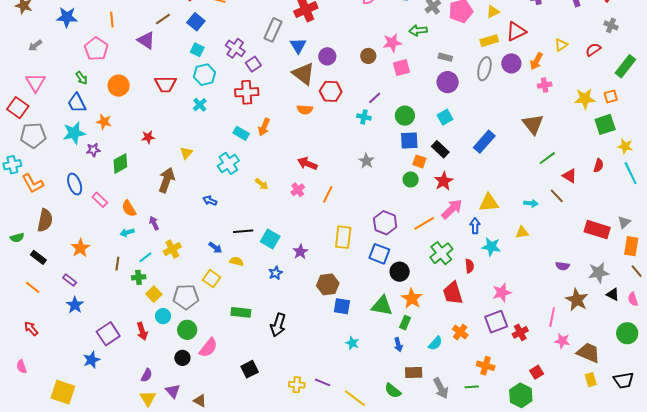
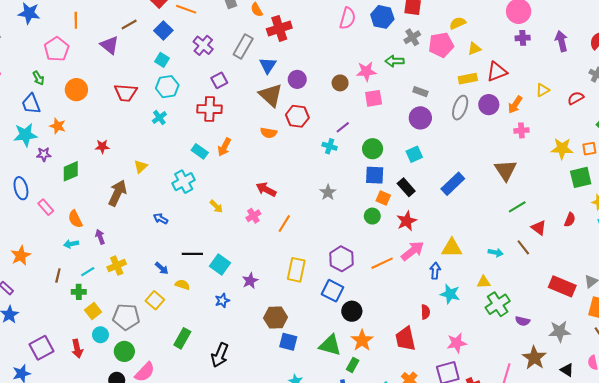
purple cross: (235, 48) -> (203, 45), moved
green cross: (441, 253) -> (498, 304), moved
black triangle: (613, 294) -> (567, 370), moved
green rectangle: (241, 312) -> (182, 338), turned -72

